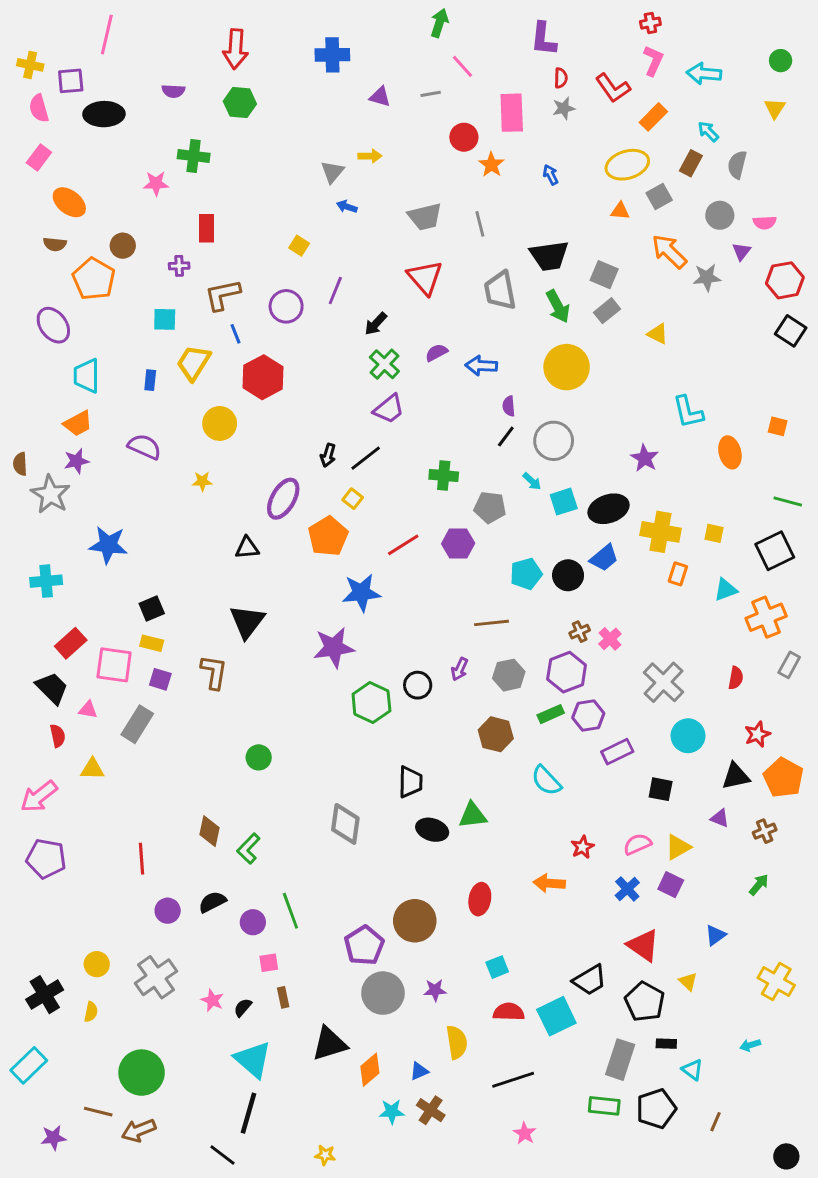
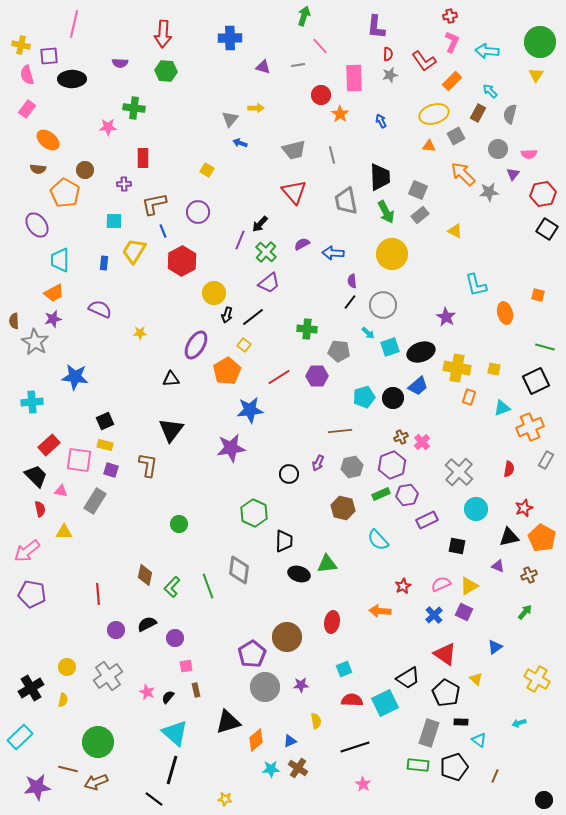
green circle: (781, 61) -> (540, 42), size x2.0
black trapezoid: (549, 256) -> (380, 177), turned -84
purple line: (335, 290) -> (240, 240), moved
yellow circle: (220, 423) -> (214, 293), moved
green hexagon: (371, 702) -> (254, 513), moved
green line: (290, 911) -> (208, 586), moved
yellow semicircle: (457, 1042) -> (316, 721), size x0.7
purple star: (53, 1138) -> (37, 787), size x1.5

